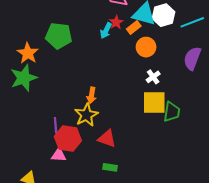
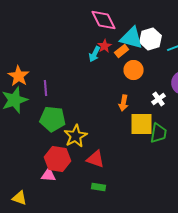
green pentagon: (59, 36) -> (53, 119), moved
white cross: (153, 77) -> (159, 99), moved
orange arrow: (92, 95) -> (124, 103), moved
purple line: (56, 125) -> (46, 88), moved

